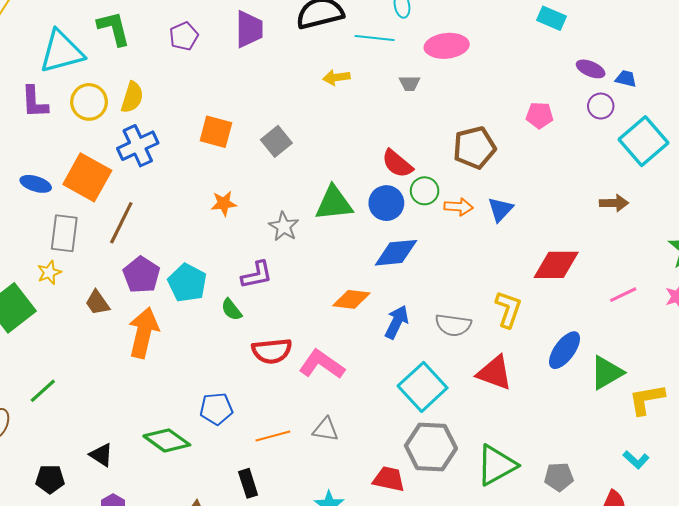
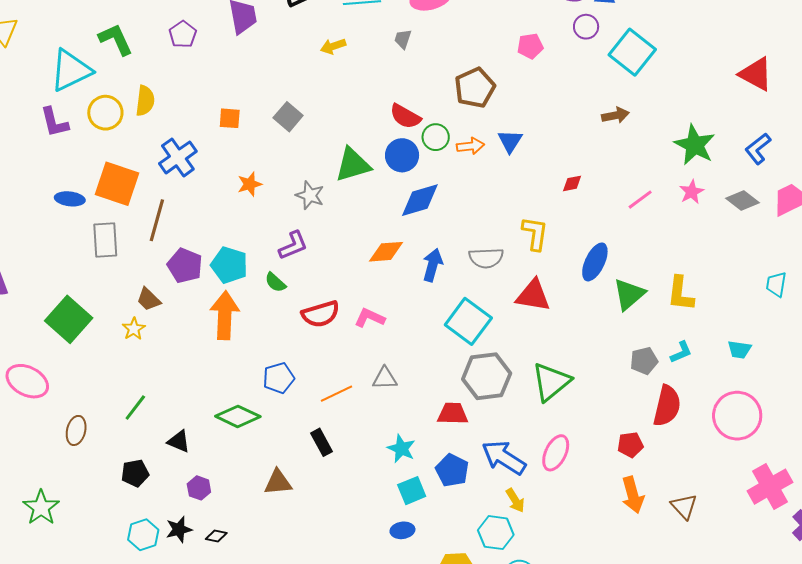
gray trapezoid: (410, 83) -> (403, 39), turned 120
orange square: (216, 132) -> (230, 118), size x0.7
blue cross: (138, 146) -> (178, 157), moved
red diamond: (556, 265) -> (572, 183), size x0.5
yellow star: (49, 273) -> (134, 329), moved
orange arrow: (143, 333) -> (225, 315), moved
pink L-shape: (322, 364) -> (370, 318), size x0.7
green triangle: (607, 373) -> (629, 294), moved
green line: (43, 391) -> (135, 407), moved
yellow L-shape: (647, 399) -> (681, 294), turned -63
cyan L-shape: (636, 460) -> (681, 352), turned -55
gray pentagon: (559, 477) -> (644, 361), moved

